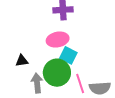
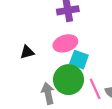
black triangle: (22, 61) -> (27, 52), moved

